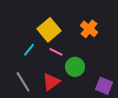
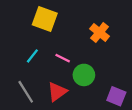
yellow square: (49, 30) -> (45, 19), moved, turned -30

